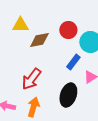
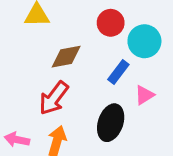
brown diamond: (39, 40) -> (66, 57), moved

